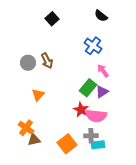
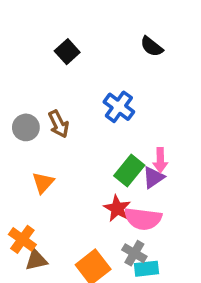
blue cross: (93, 46) -> (119, 107), moved
pink arrow: (103, 71) -> (160, 160), moved, turned -144
gray cross: (91, 136) -> (134, 253), turned 32

